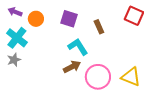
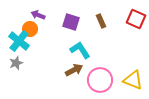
purple arrow: (15, 12) -> (38, 15), moved
orange circle: (36, 19) -> (30, 29), moved
brown rectangle: (99, 27) -> (101, 21), moved

